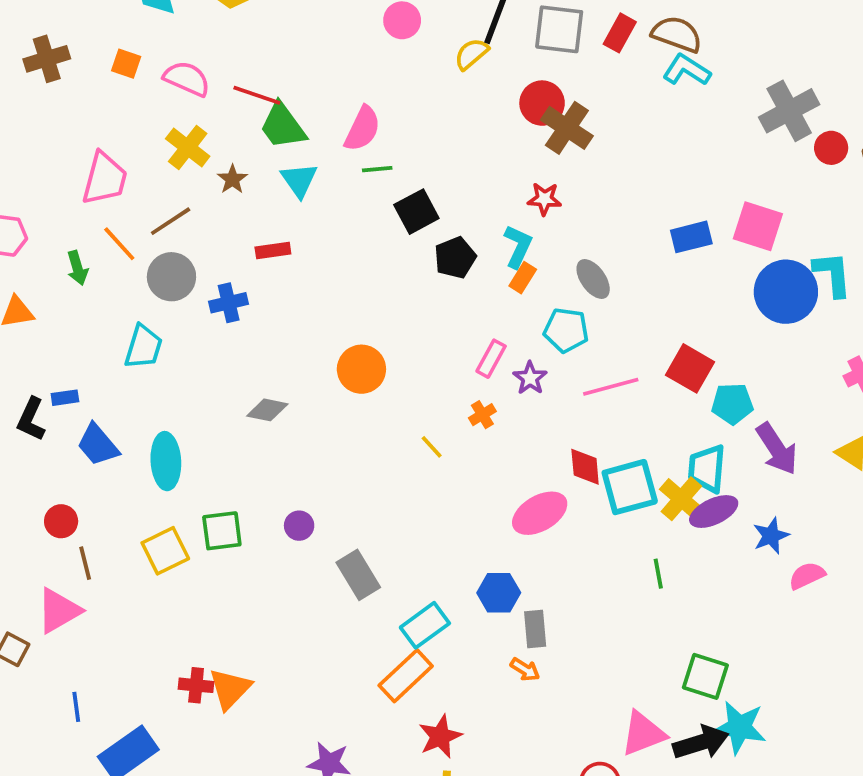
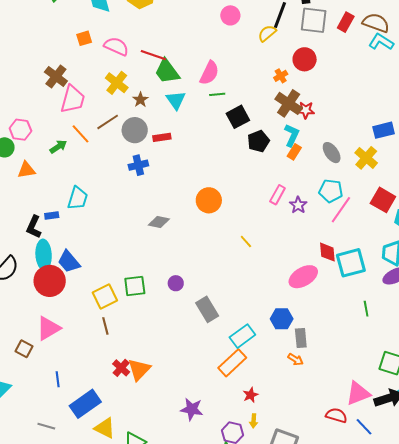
brown cross: (47, 59) -> (56, 76), moved, turned -35
orange square: (126, 64) -> (84, 38), turned -35
brown cross: (567, 128) -> (289, 103), moved
green arrow: (77, 268) -> (58, 147), turned -108
gray circle: (171, 277) -> (135, 130), moved
cyan pentagon: (566, 330) -> (331, 191), moved
cyan trapezoid: (143, 347) -> (78, 198), moved
pink line: (611, 387) -> (341, 210), turned -40
orange cross: (482, 415) -> (281, 76), moved
blue trapezoid: (98, 445) -> (69, 262), moved
cyan ellipse: (166, 461) -> (44, 255), moved
yellow cross: (681, 499) -> (366, 158), moved
red circle: (61, 521) -> (50, 281), size x1.8
brown line: (85, 563) -> (105, 326), moved
red cross: (196, 685) -> (121, 368), turned 36
red star: (440, 736) -> (251, 395), size x0.7

